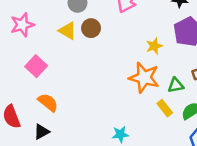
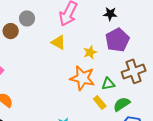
brown circle: (91, 28) -> (11, 31), moved
yellow triangle: (68, 31) -> (58, 42), moved

